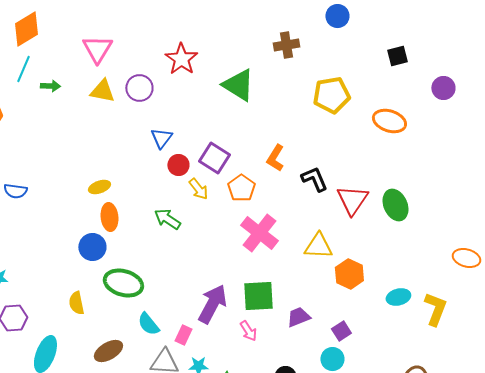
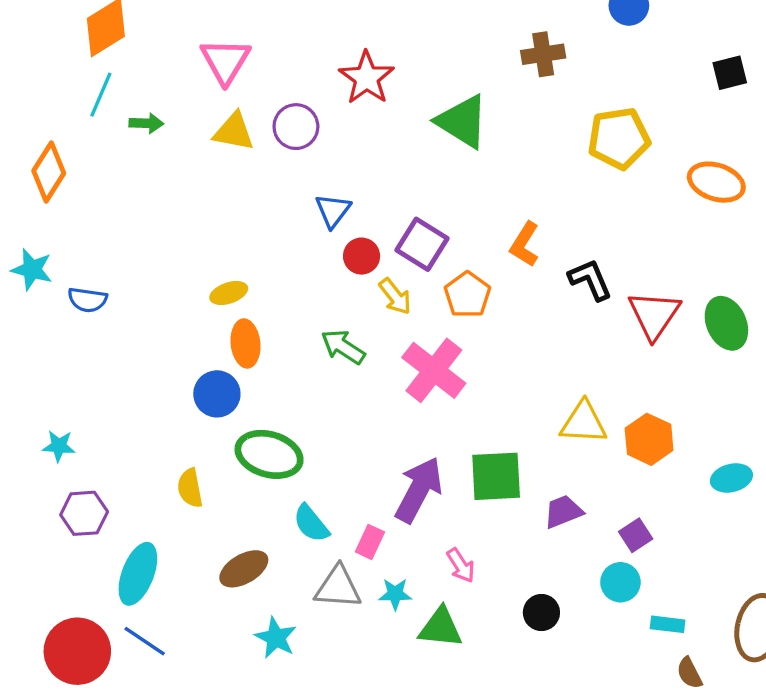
pink cross: (259, 233) -> (434, 370), moved
yellow triangle: (318, 246) -> (583, 423), moved
pink arrow: (248, 331) -> (461, 565), moved

